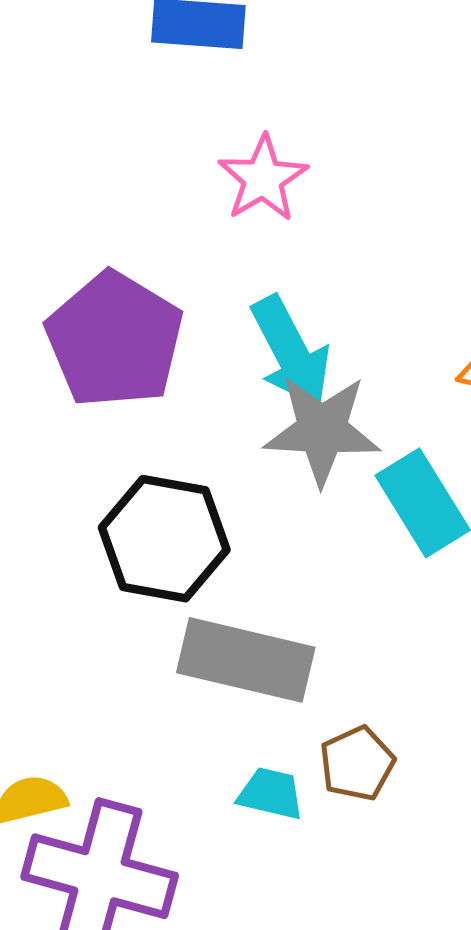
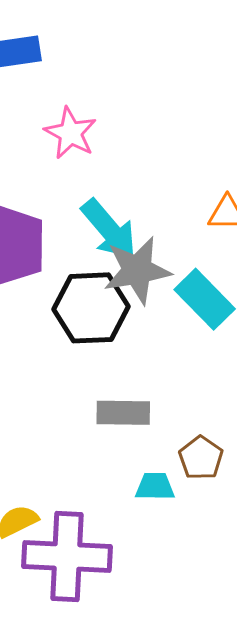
black hexagon: (164, 539) -> (91, 308), moved
gray rectangle: (246, 660) -> (123, 413), size x0.7

